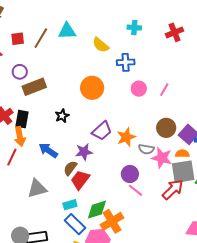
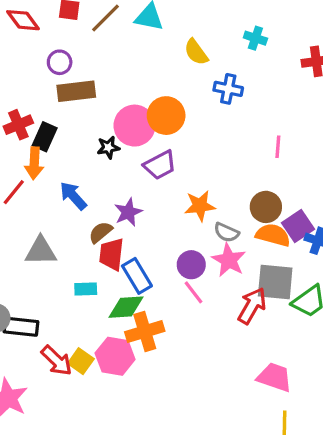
pink circle: (139, 89) -> (134, 126), moved, size x1.6
pink line: (164, 90) -> (278, 147), turned -40
purple trapezoid: (102, 131) -> (160, 165), moved
purple star: (84, 152) -> (128, 212), turned -30
orange semicircle: (182, 154) -> (273, 235), moved, size x1.5
pink star: (162, 158) -> (229, 260), moved
red trapezoid: (80, 180) -> (111, 254), turned -45
red arrow: (173, 190) -> (252, 306), turned -30
blue rectangle: (75, 224) -> (137, 276), moved

